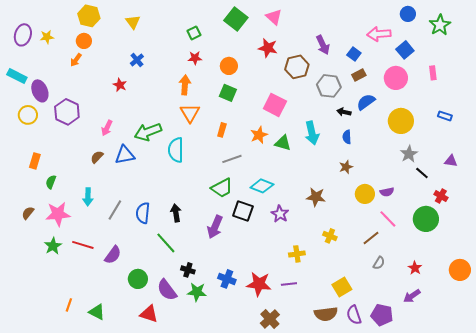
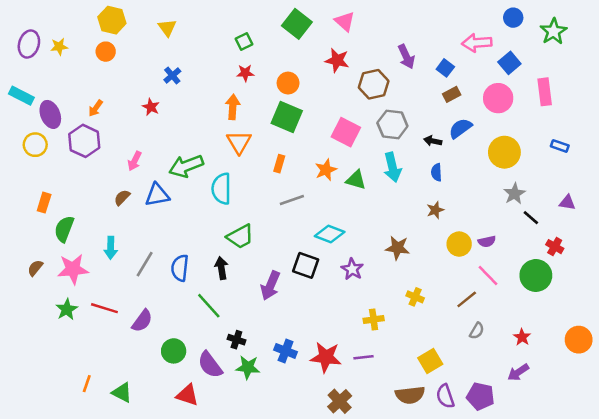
orange arrow: (76, 60) -> (96, 108), moved
pink rectangle: (433, 73) -> (545, 92), size x1.5
gray hexagon: (329, 86) -> (392, 125), moved
green square: (228, 93) -> (287, 117), size x1.4
green semicircle: (51, 182) -> (64, 229), size x1.5
green trapezoid: (222, 188) -> (240, 236), moved

